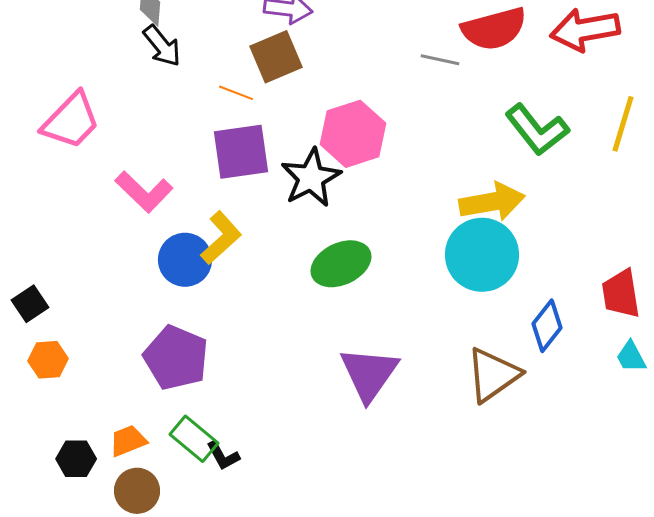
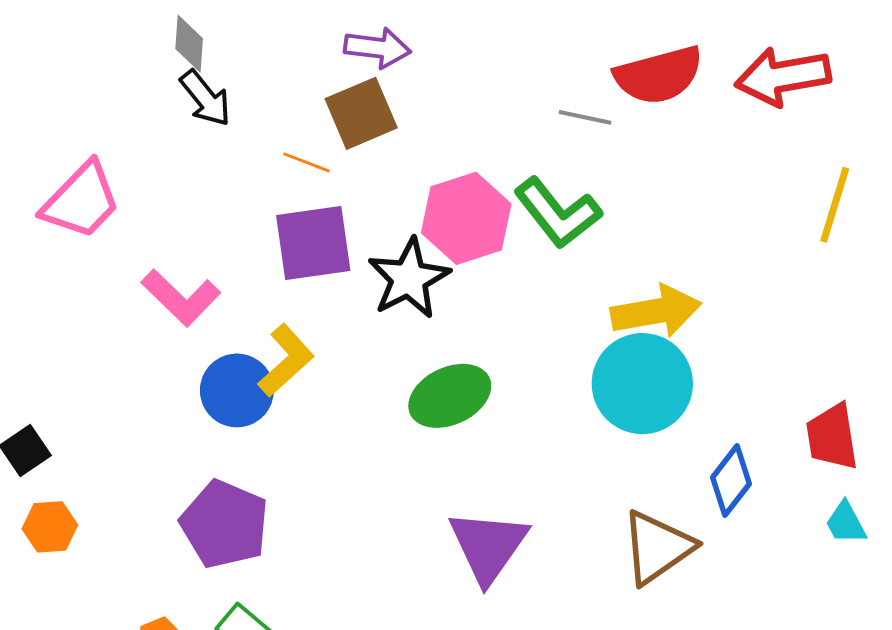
green L-shape: (537, 130) -> (558, 213), moved

